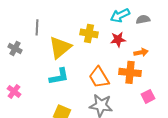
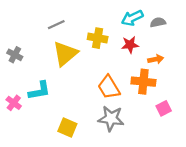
gray line: (37, 27) -> (56, 25), moved, turned 63
cyan L-shape: (59, 76) -> (39, 91), moved

